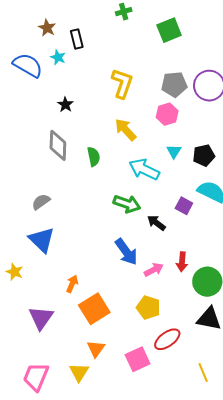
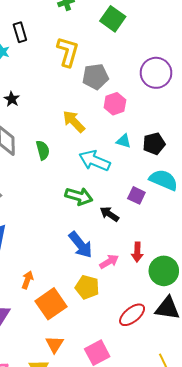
green square: (169, 30) -> (113, 19), turned -30
yellow L-shape: (122, 84) -> (68, 52), moved
gray pentagon: (174, 84) -> (95, 77), moved
cyan triangle: (174, 151) -> (124, 141), turned -42
yellow pentagon: (148, 308) -> (87, 287), moved
red ellipse: (167, 339) -> (132, 315), moved

